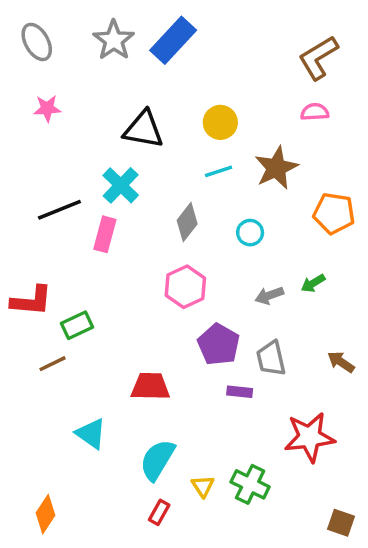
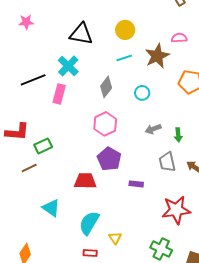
pink semicircle: (315, 112) -> (179, 38), moved
green arrow: (313, 283) -> (178, 135), moved, turned -64
purple pentagon: (219, 344) -> (109, 159), moved
gray trapezoid: (271, 358) -> (167, 162), moved
green cross: (250, 484) -> (161, 249), moved
red rectangle: (159, 512) -> (90, 253), turned 64

